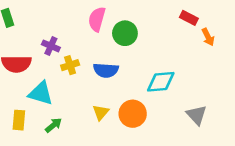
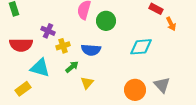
cyan diamond: (161, 82) -> (141, 47), moved
orange circle: (133, 114) -> (135, 90), moved
yellow rectangle: (19, 120) -> (23, 89), turned 49
green arrow: (53, 125) -> (72, 67), moved

